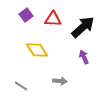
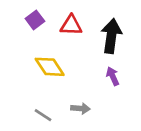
black arrow: (83, 27) -> (111, 36), turned -40
gray line: (21, 86) -> (43, 115), moved

